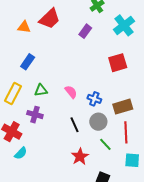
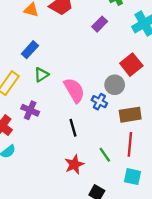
red square: (118, 63) -> (131, 65), turned -30
green triangle: (41, 90) -> (41, 75), moved, turned -32
pink semicircle: (71, 92) -> (74, 90), size x1.6
gray circle: (98, 122) -> (115, 85), moved

